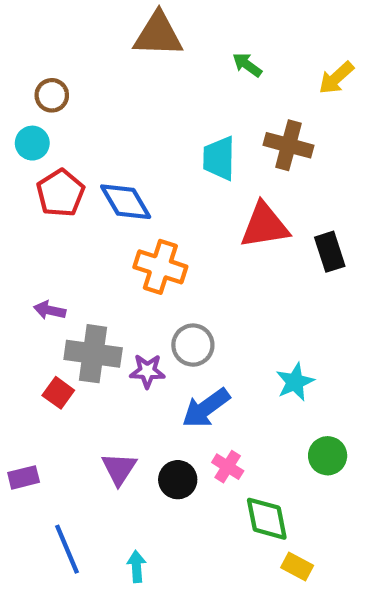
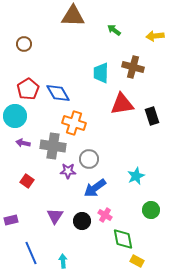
yellow arrow: (336, 78) -> (155, 36), turned 36
cyan circle: (32, 143) -> (15, 116), moved, size x1.5
gray cross: (93, 354) -> (53, 146), moved

